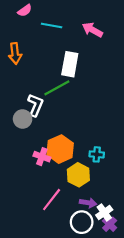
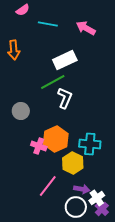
white rectangle: (70, 64) -> (65, 60), turned 55
white L-shape: (35, 105) -> (65, 98), moved
cyan cross: (97, 154) -> (90, 144), size x1.5

